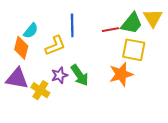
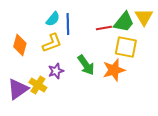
cyan semicircle: (31, 31) -> (53, 19), moved
green arrow: (80, 75) -> (86, 65), moved
purple triangle: (17, 78) -> (18, 89), moved, turned -45

